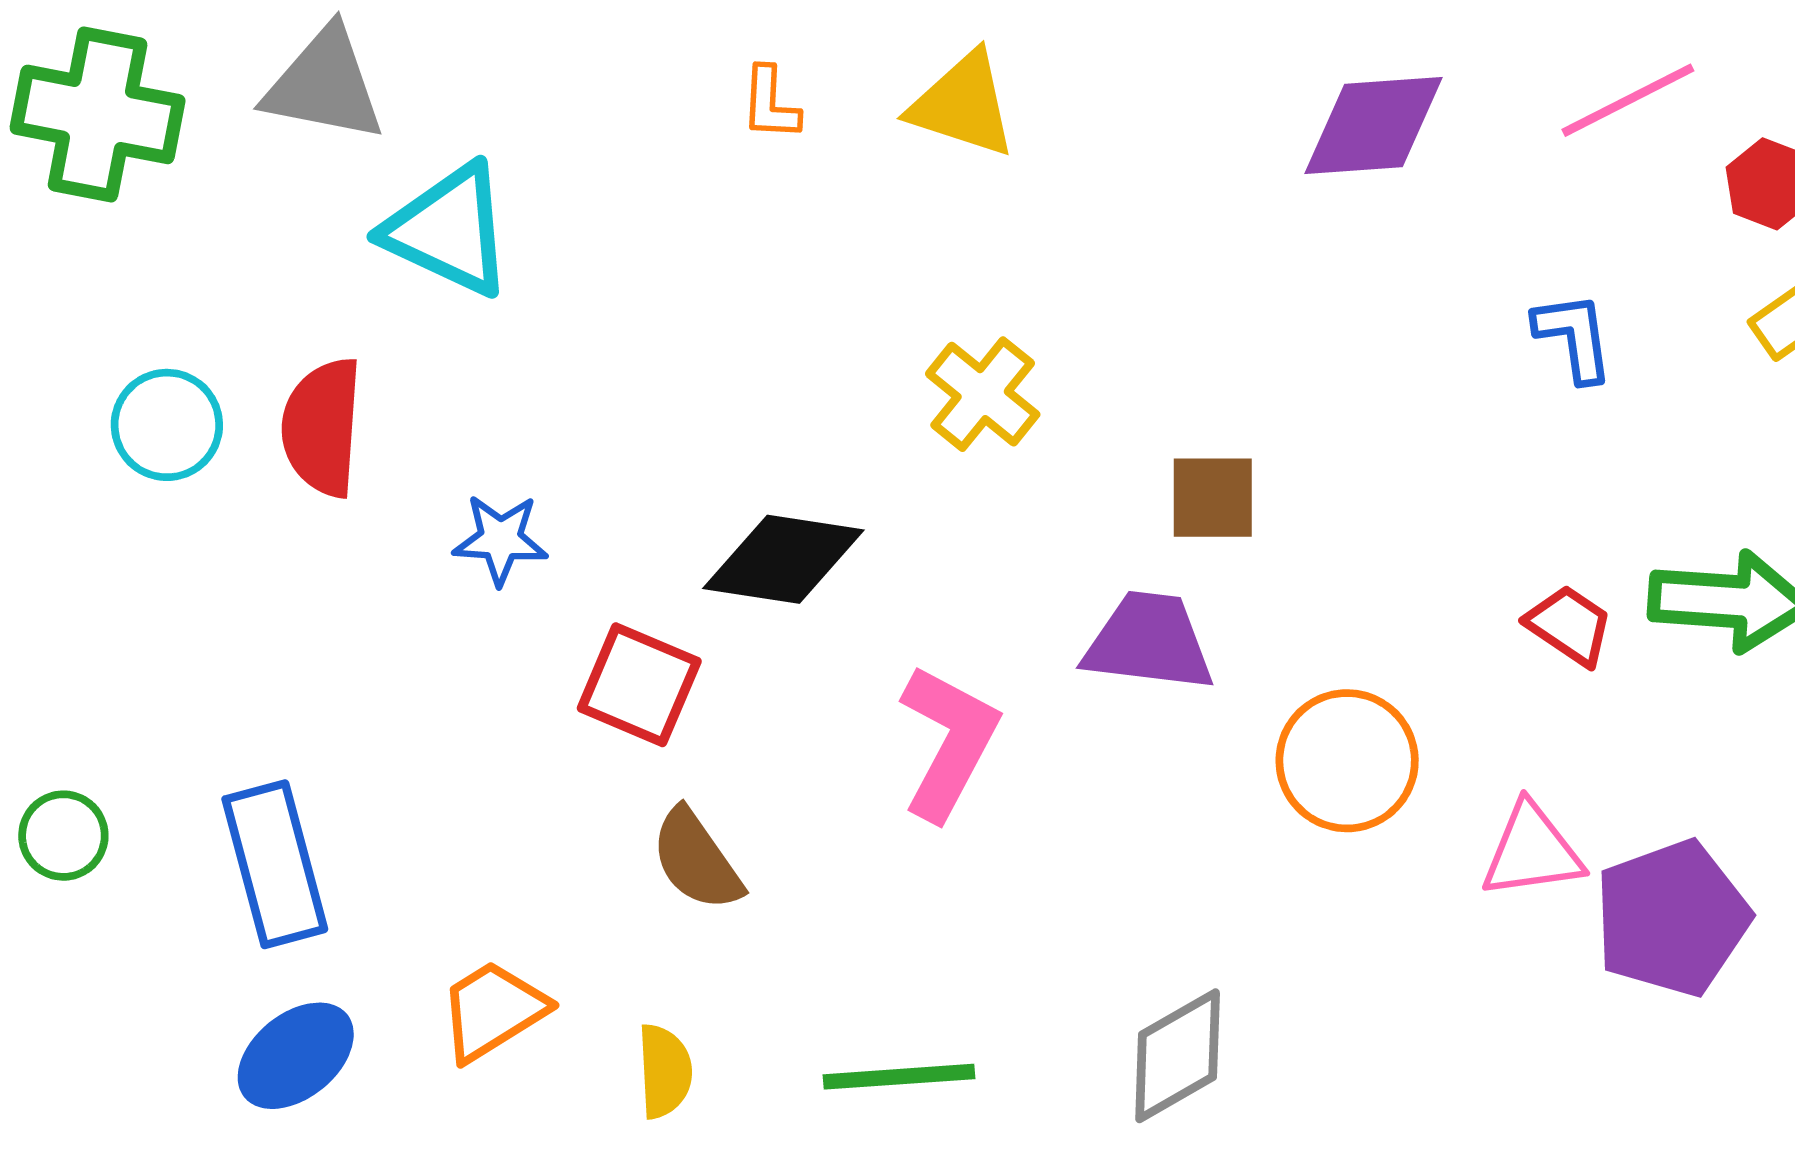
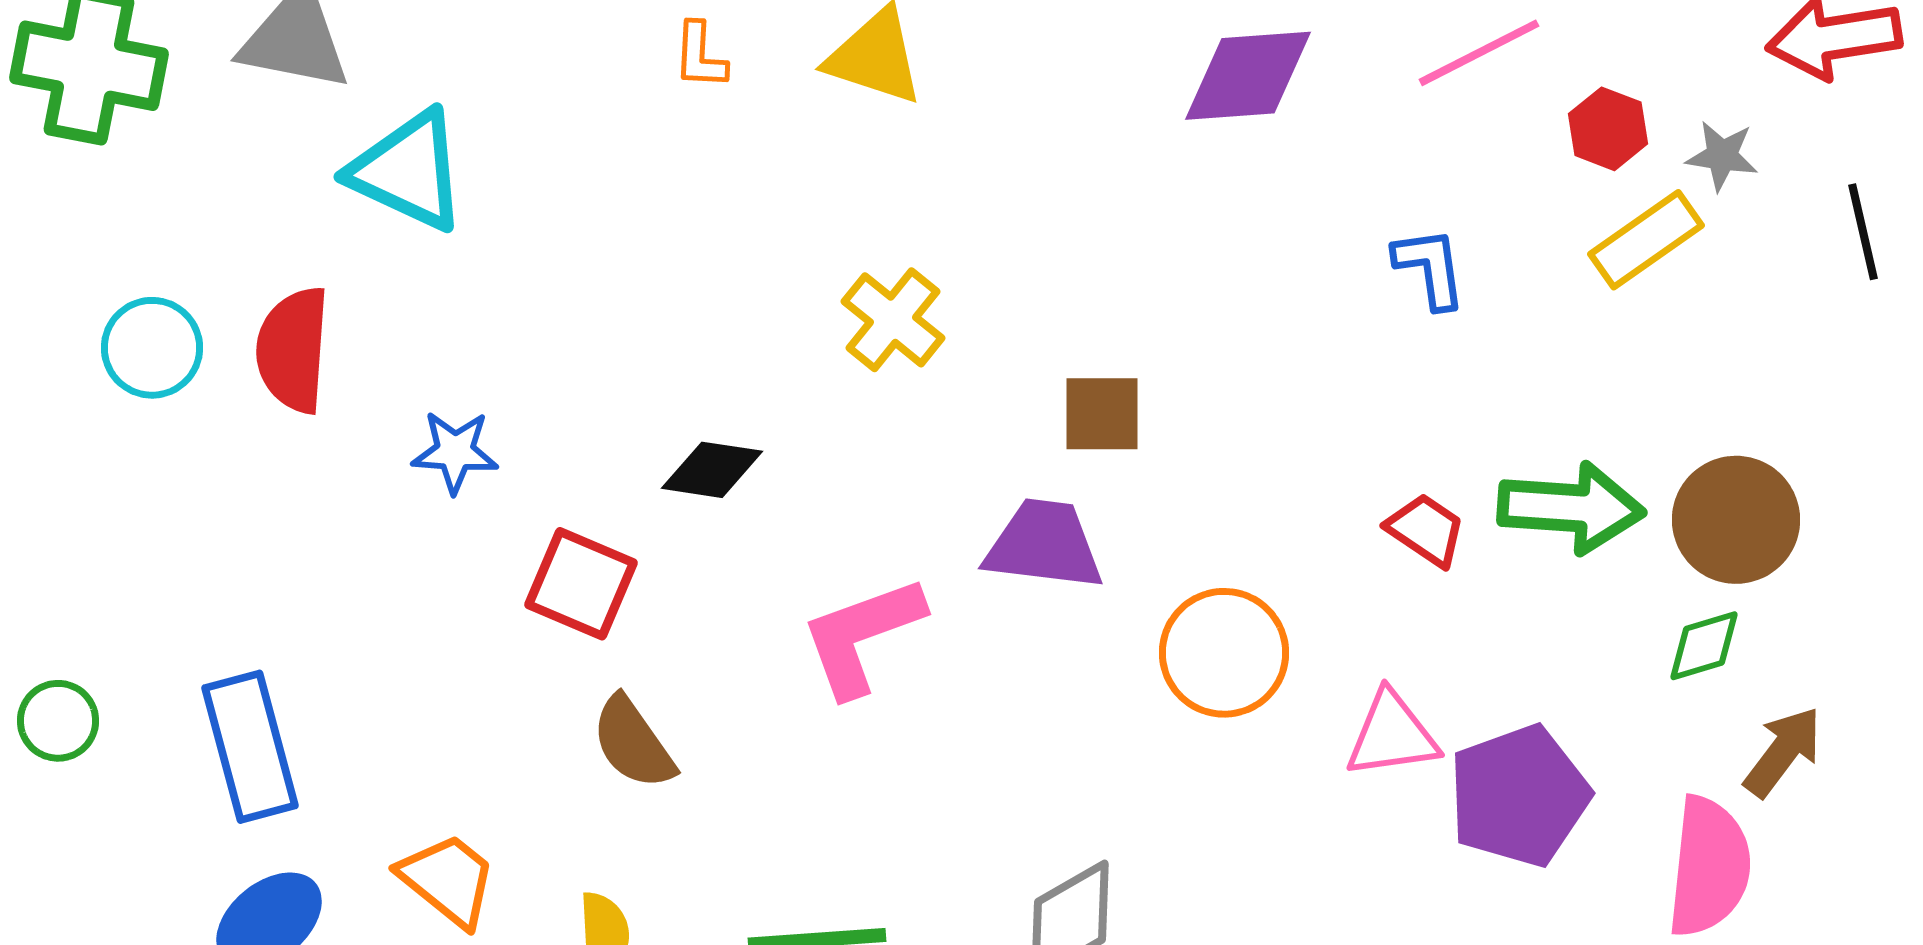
black diamond: (783, 559) -> (712, 470), size x0.7
pink L-shape: (949, 742) -> (862, 636), turned -138
orange trapezoid: (493, 1011) -> (448, 880), turned 71

